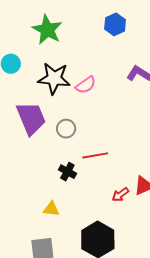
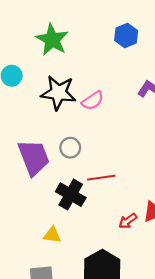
purple trapezoid: (31, 118) -> (34, 157), moved
black cross: (67, 172) -> (71, 195), size x1.5

